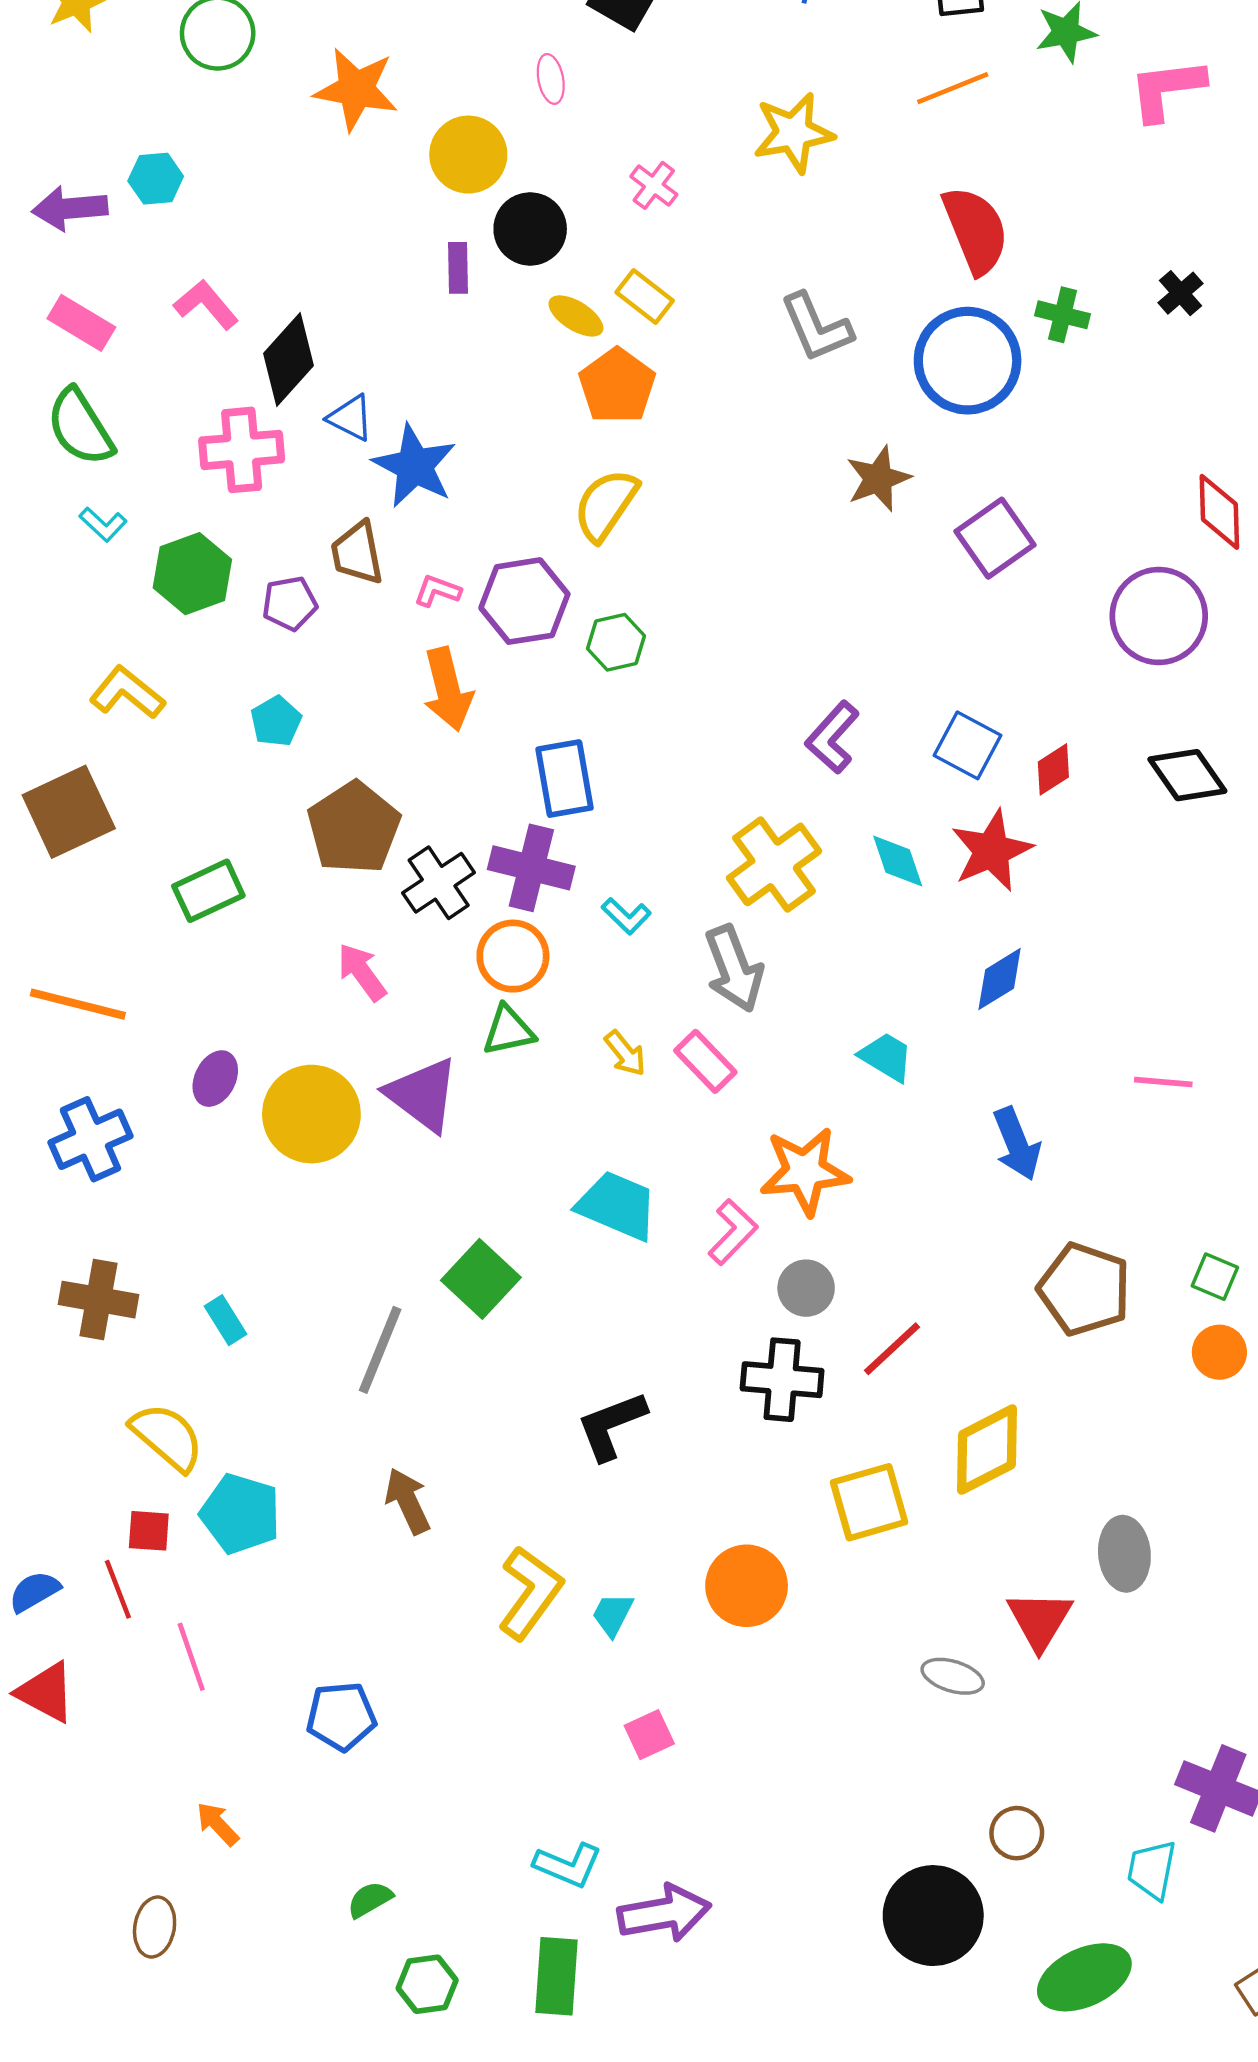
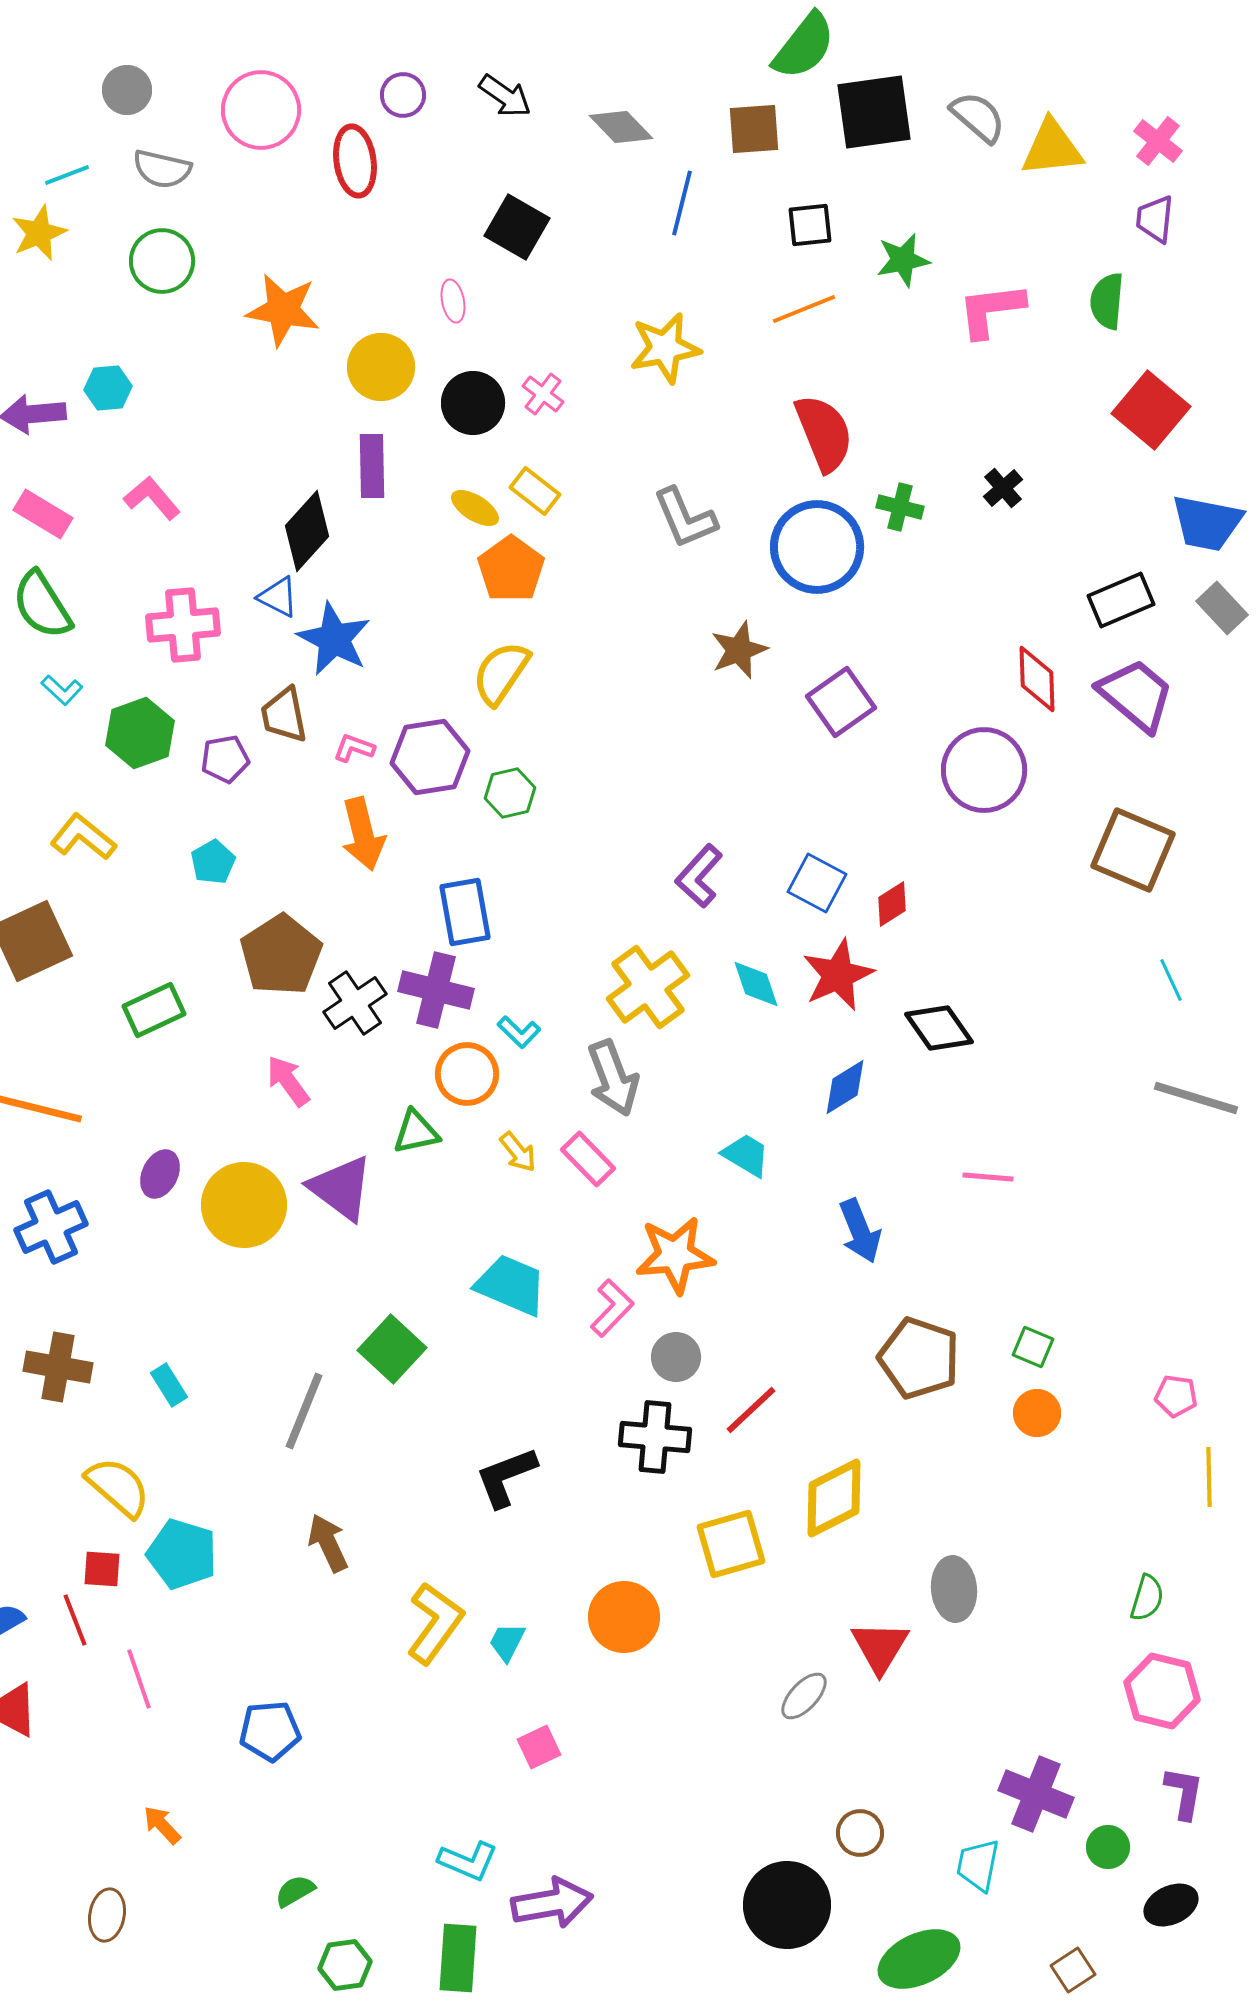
black circle: (530, 229) -> (473, 403), moved
purple rectangle: (458, 268) -> (372, 466), size x1.4
black diamond: (289, 359) -> (307, 531), moved
black diamond: (1187, 775) -> (939, 1028), moved
orange circle: (513, 956) -> (467, 1074), moved
gray ellipse: (953, 1676) -> (804, 1696), turned -64

